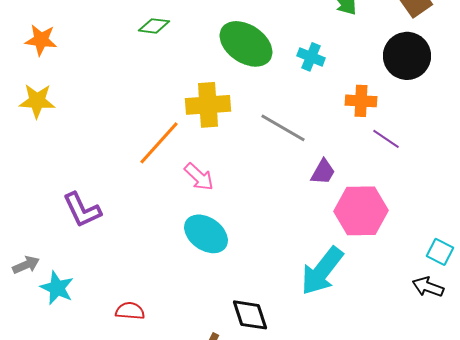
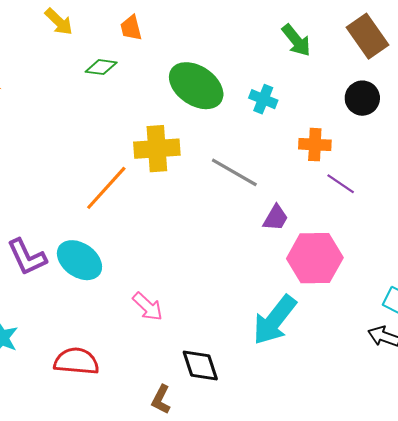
black circle: (407, 56) -> (362, 98), size x0.7
pink arrow: (199, 177) -> (148, 307), moved
cyan ellipse: (206, 234) -> (79, 260), moved
red semicircle: (130, 311) -> (76, 361), size x1.5

